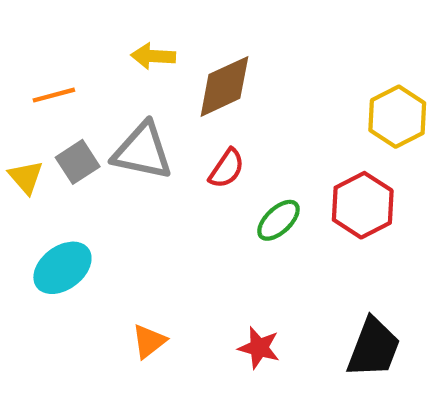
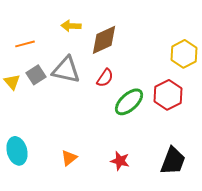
green ellipse: (278, 220) -> (129, 102), size x1.4
cyan ellipse: (62, 268) -> (17, 151), moved, turned -68

